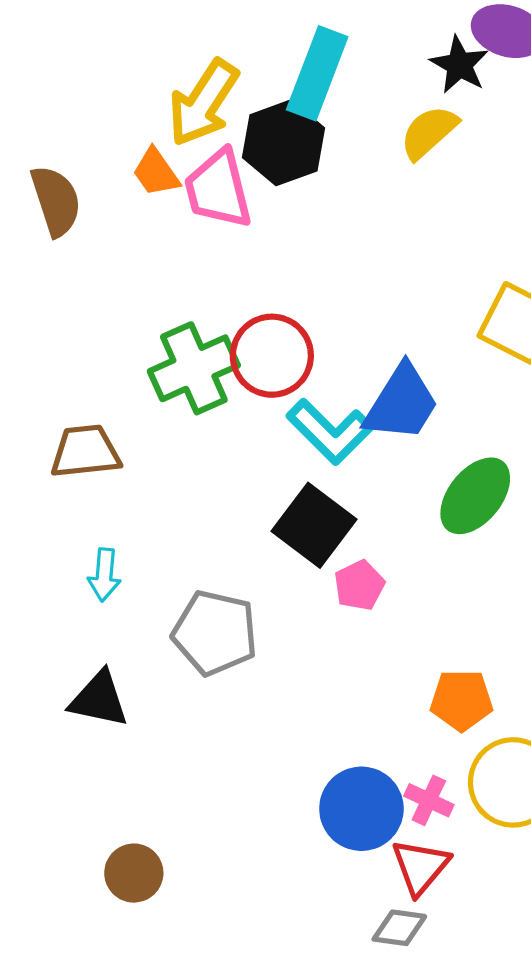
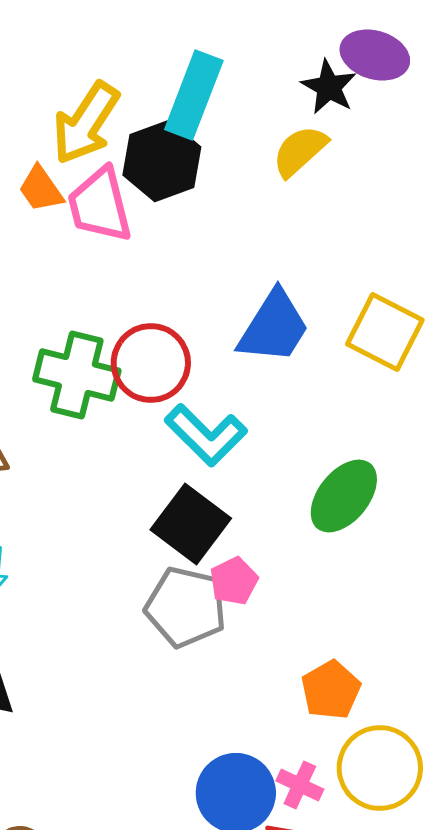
green cross: (194, 368) -> (77, 375), turned 38
blue trapezoid: (401, 403) -> (274, 327), moved
gray pentagon: (215, 633) -> (186, 607), moved
orange pentagon: (462, 700) -> (331, 690), turned -30

